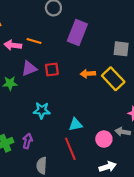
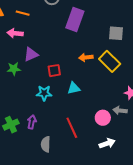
orange line: (34, 41) -> (23, 13), moved
red square: (52, 70) -> (54, 71), moved
cyan triangle: (75, 124) -> (74, 88), moved

